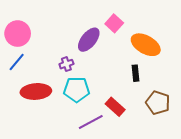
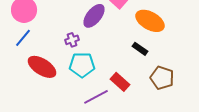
black rectangle: (136, 73) -> (140, 49), turned -49
red ellipse: (36, 91) -> (42, 67), turned 36

